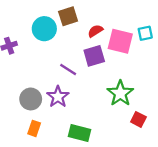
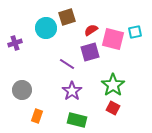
purple star: (58, 97) -> (72, 91), moved
gray circle: (31, 99) -> (22, 90), moved
red square: (138, 119) -> (113, 108), moved

